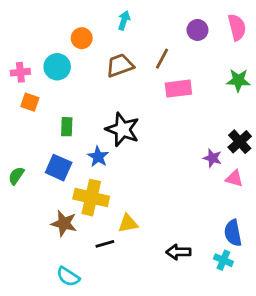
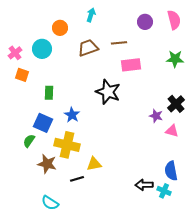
brown line: (162, 59) -> (119, 43), turned 56
pink cross: (20, 72) -> (15, 53), turned -32
black star: (123, 129) -> (108, 92), moved
green semicircle: (16, 176) -> (29, 141), moved
black arrow: (178, 252) -> (144, 185), moved

